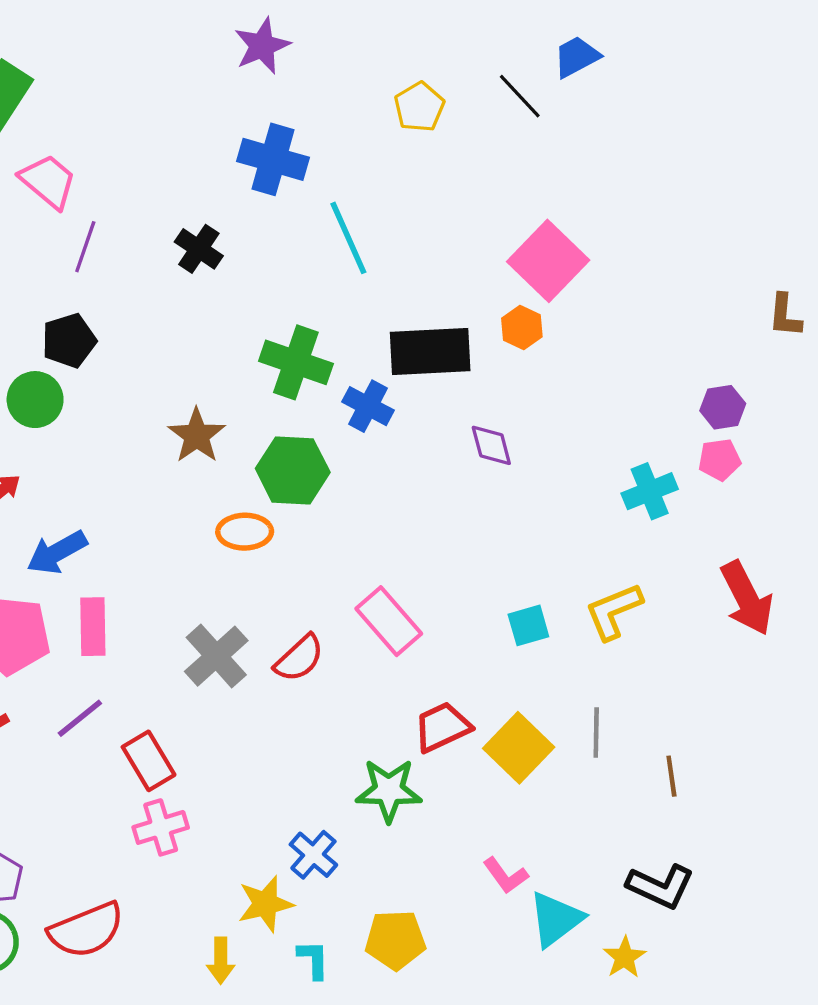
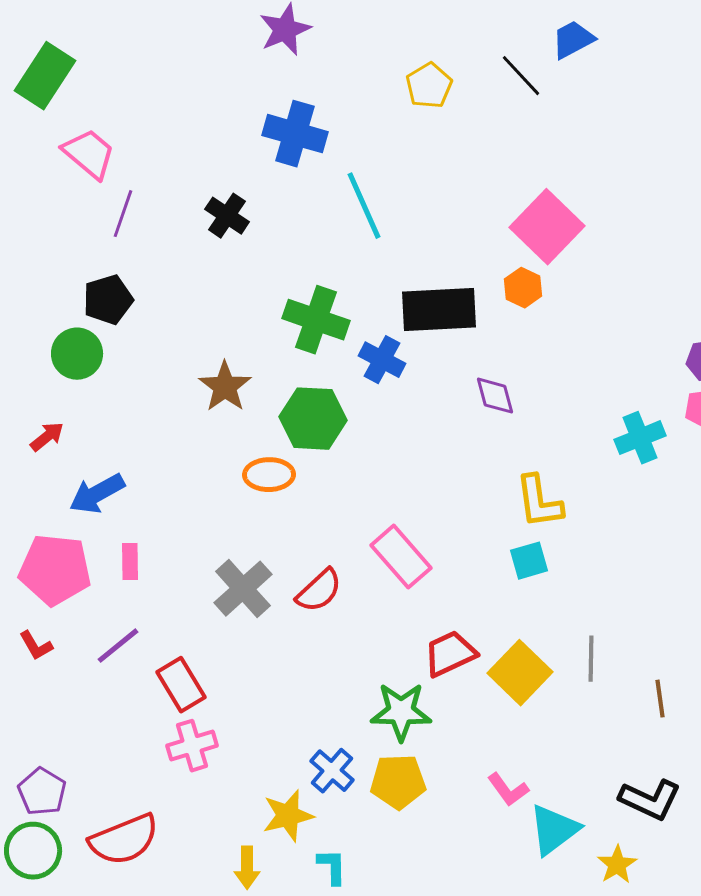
yellow L-shape: (614, 611) -> (539, 502), moved, turned -76
pink rectangle: (93, 627) -> (130, 562), size x0.7
yellow pentagon: (395, 940) -> (398, 782), moved

